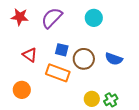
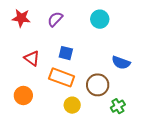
purple semicircle: (52, 18) -> (55, 19), size x0.7
brown circle: (84, 59) -> (98, 85), moved
yellow circle: (92, 99) -> (72, 105), moved

